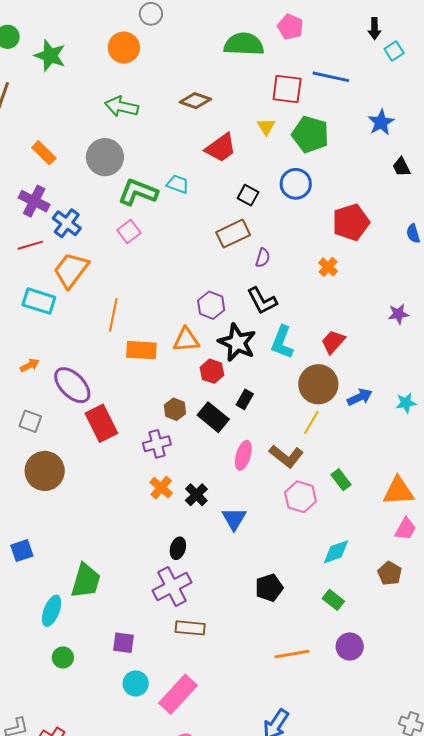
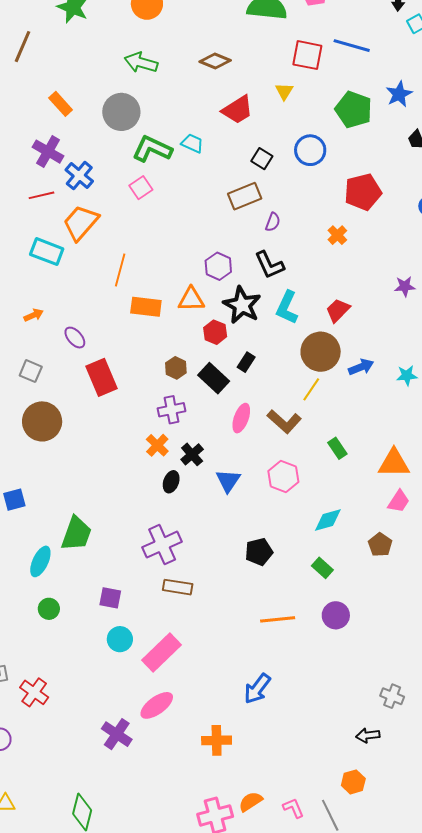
green pentagon: (310, 134) -> (354, 110), moved
purple ellipse: (72, 385) -> (75, 338), size x0.6
purple cross: (157, 444) -> (172, 410), moved
pink hexagon: (300, 497) -> (283, 476), moved
black ellipse: (178, 548) -> (171, 482), moved

